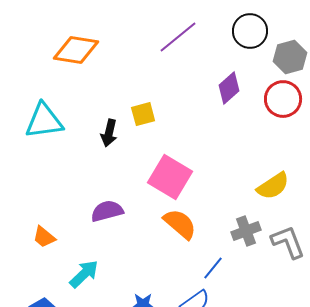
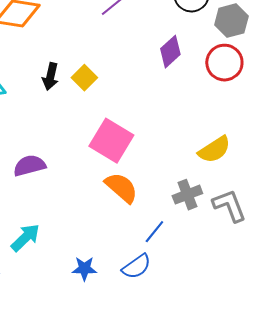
yellow square: (143, 114) -> (84, 78), turned -30
black arrow: (109, 133) -> (50, 77), moved
purple semicircle: (107, 211) -> (29, 166), moved

